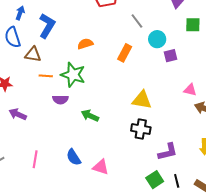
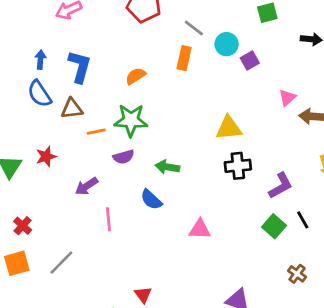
orange rectangle: (125, 53) -> (184, 58), moved
pink triangle: (190, 90) -> (287, 98), turned -40
purple arrow: (18, 114) -> (86, 186), moved, turned -42
blue semicircle: (74, 157) -> (151, 200), moved
pink line: (35, 159) -> (108, 219), moved

